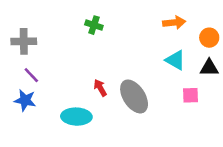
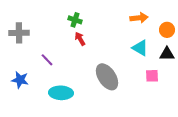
purple line: (31, 75) -> (47, 60), moved
red arrow: (100, 88) -> (80, 39), moved

